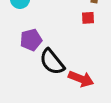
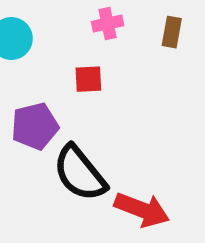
red square: (88, 18) -> (88, 79), moved

